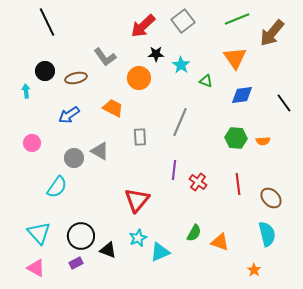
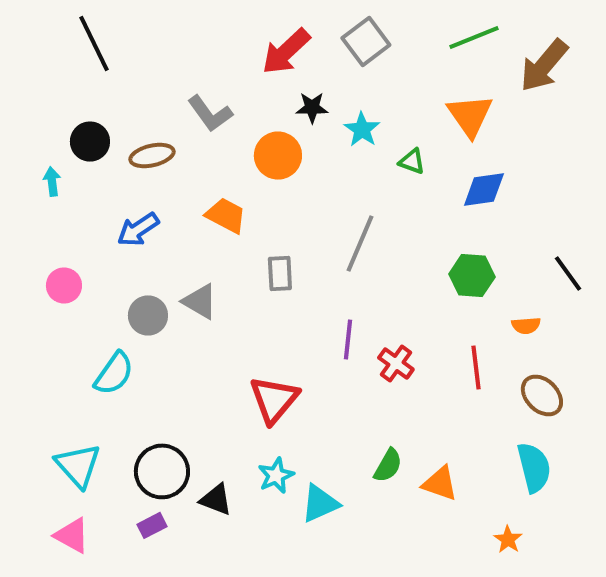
black line: (284, 103) -> (568, 274), moved
orange semicircle: (263, 141) -> (526, 325), moved

